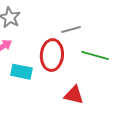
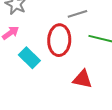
cyan rectangle: (21, 72) -> (29, 58), turned 35

